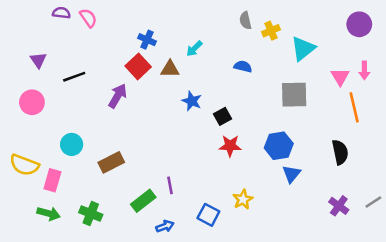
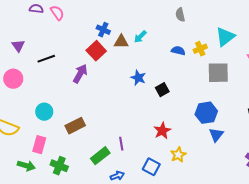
yellow cross: (271, 31) -> (200, 49), moved
brown triangle: (170, 69) -> (121, 42), moved
red star: (230, 146) -> (162, 131), moved, turned -30
pink rectangle: (52, 180) -> (39, 145), moved

